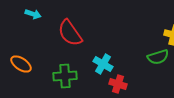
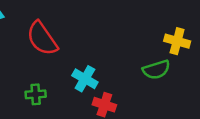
green cross: (65, 76) -> (36, 94), size x0.7

